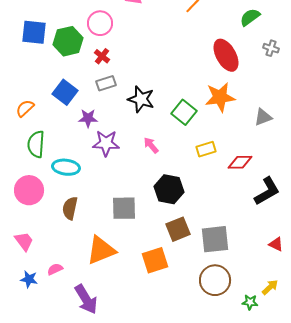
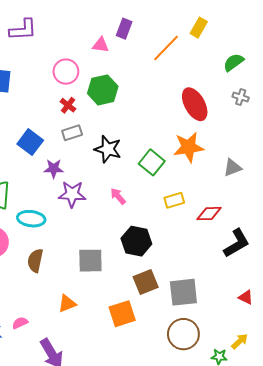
green semicircle: (250, 17) -> (234, 62), moved
green hexagon: (68, 41) -> (103, 90), moved
orange triangle: (101, 250) -> (67, 303), size x0.6

